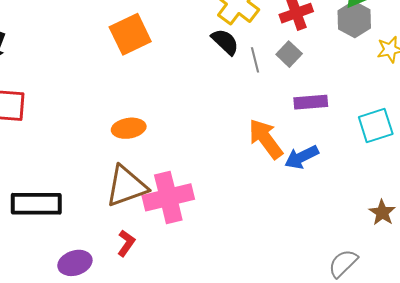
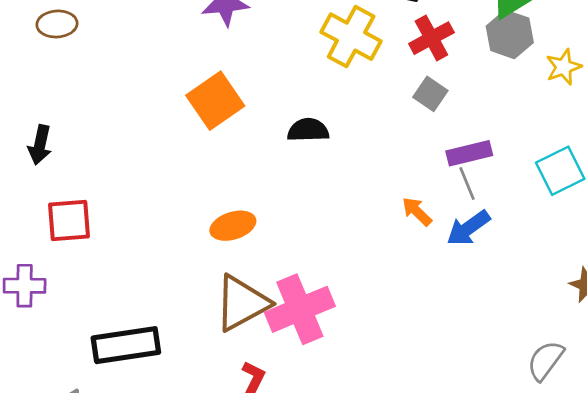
black semicircle: (225, 42) -> (308, 130), moved, turned -36
gray line: (255, 60) -> (467, 183), moved
orange arrow: (266, 139) -> (417, 211), size x0.6

